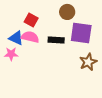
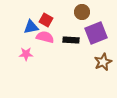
purple square: (81, 33) -> (96, 33), turned -30
blue triangle: (16, 38) -> (31, 27), moved, turned -35

